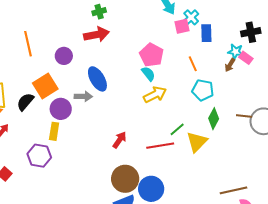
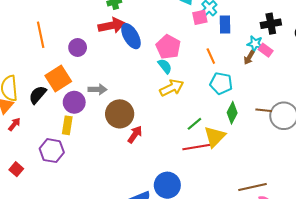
blue ellipse: (97, 79) -> (131, 36), moved
red line: (160, 146) -> (197, 147), moved
brown circle: (125, 179) -> (120, 114), moved

